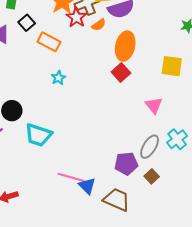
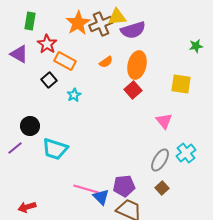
red star: (76, 17) -> (47, 44), moved
black square: (27, 23) -> (49, 80), moved
orange semicircle: (99, 25) -> (106, 62), moved
purple pentagon: (126, 164) -> (124, 186), moved

